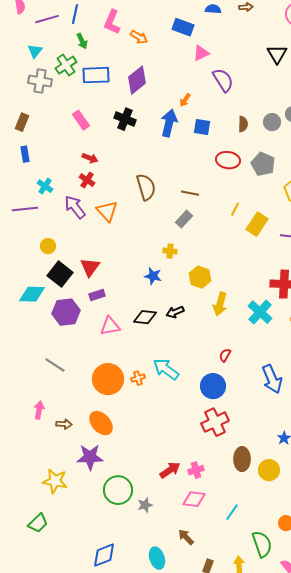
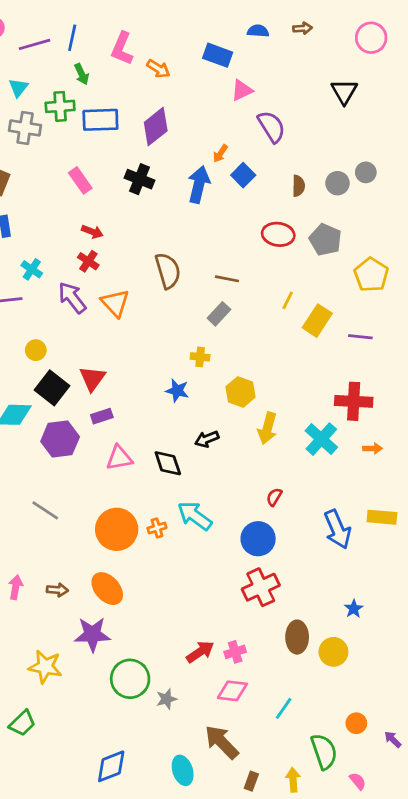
green cross: (66, 65) -> (60, 106), turned 30
blue square: (202, 127) -> (243, 175), moved, turned 36
black diamond: (145, 317) -> (168, 463), moved, turned 65
pink arrow: (39, 410) -> (16, 587), moved
brown arrow: (186, 537) -> (222, 742), size x1.6

